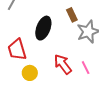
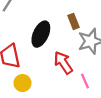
red arrow: (63, 64) -> (63, 63), moved

